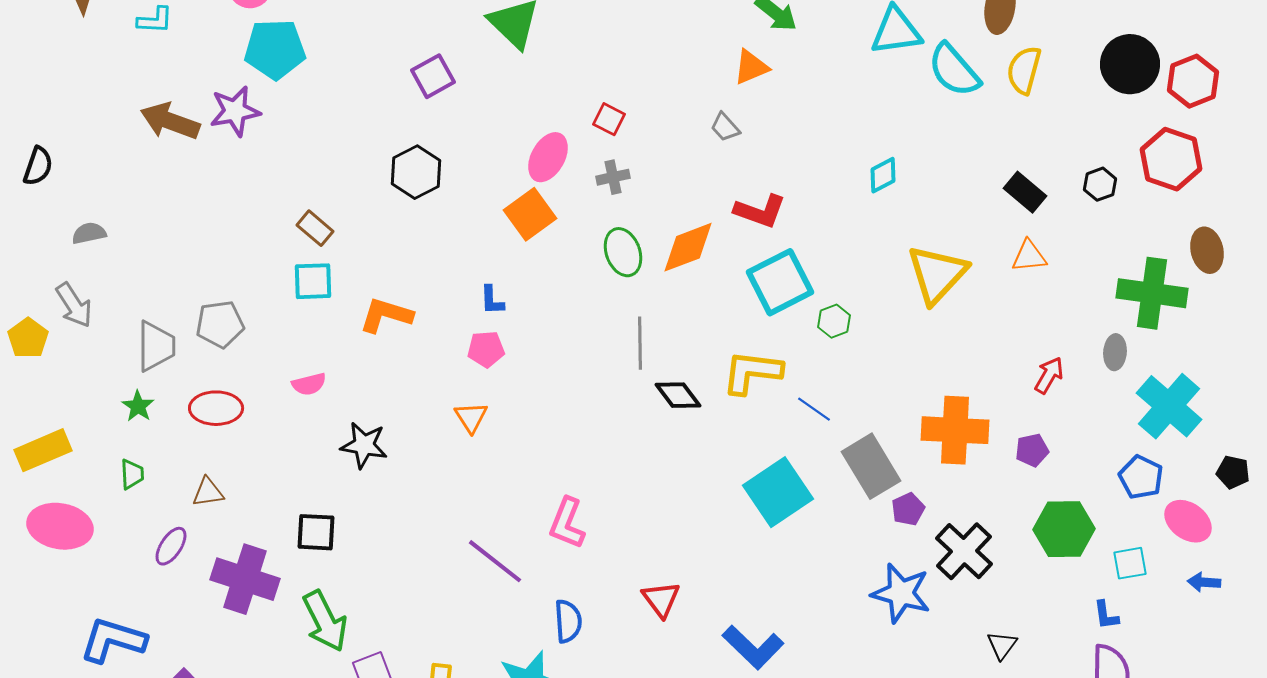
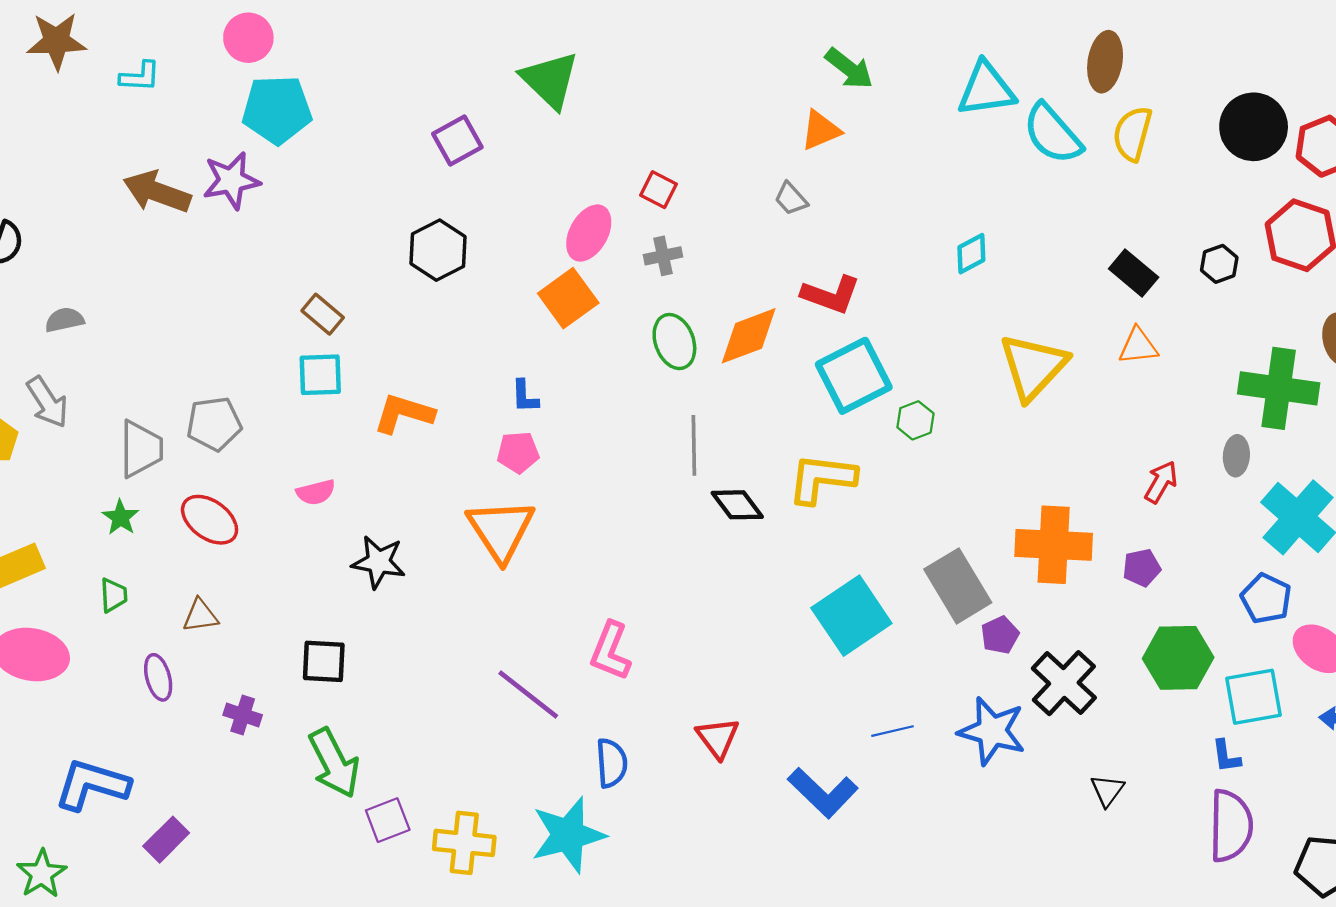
red ellipse: (216, 408) -> (210, 520), turned 36
blue line: (814, 409) -> (893, 731), moved, turned -48
orange triangle: (471, 417) -> (501, 530), size x1.8
purple ellipse: (171, 546) -> (158, 677), turned -48
cyan square: (1130, 563) -> (1254, 697), size x1.5
purple cross: (245, 579) -> (243, 715), size x0.5

